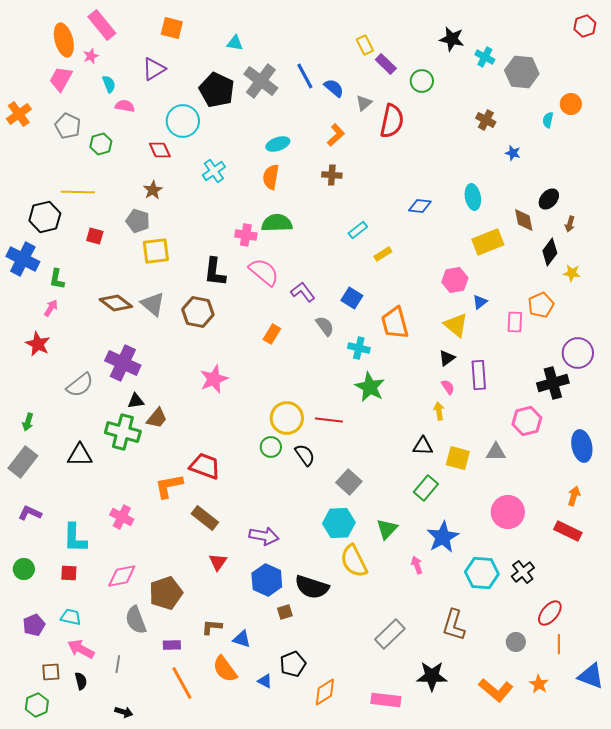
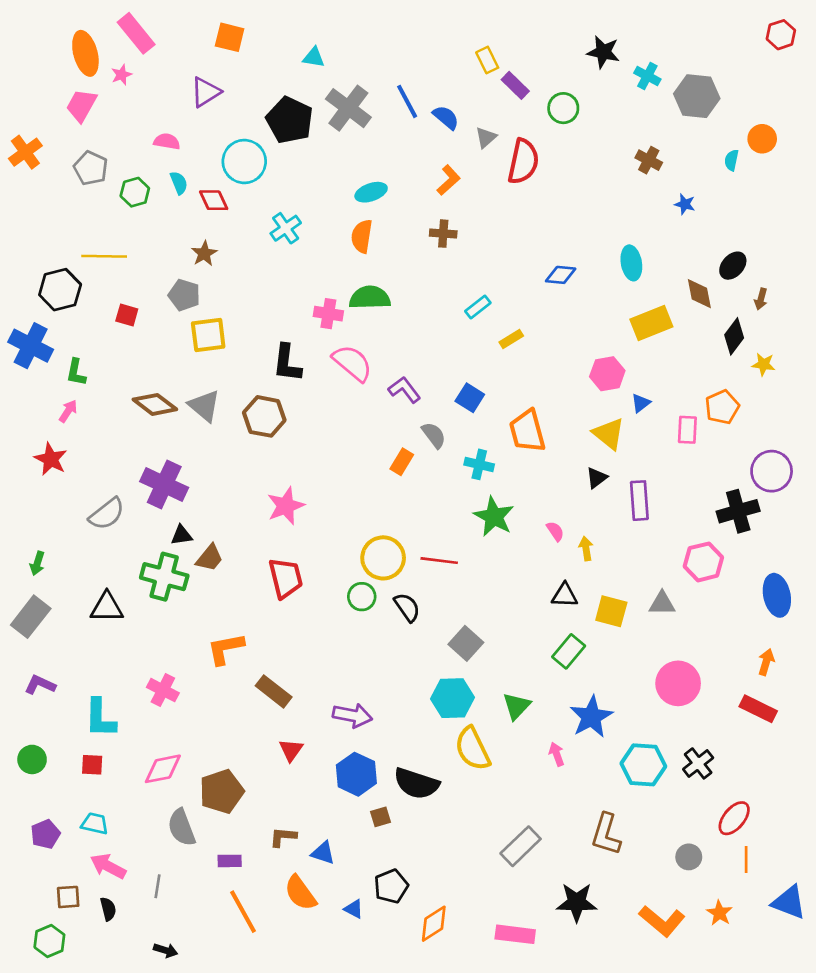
cyan semicircle: (109, 84) -> (179, 183), moved
orange rectangle: (272, 334) -> (402, 462), moved
pink semicircle: (448, 387) -> (555, 531), moved
red trapezoid: (205, 466) -> (286, 578), moved, turned 56

